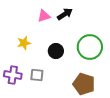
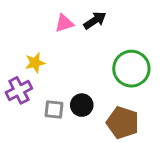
black circle: (56, 51) -> (82, 105), moved
purple cross: (13, 75) -> (19, 90), moved, turned -36

